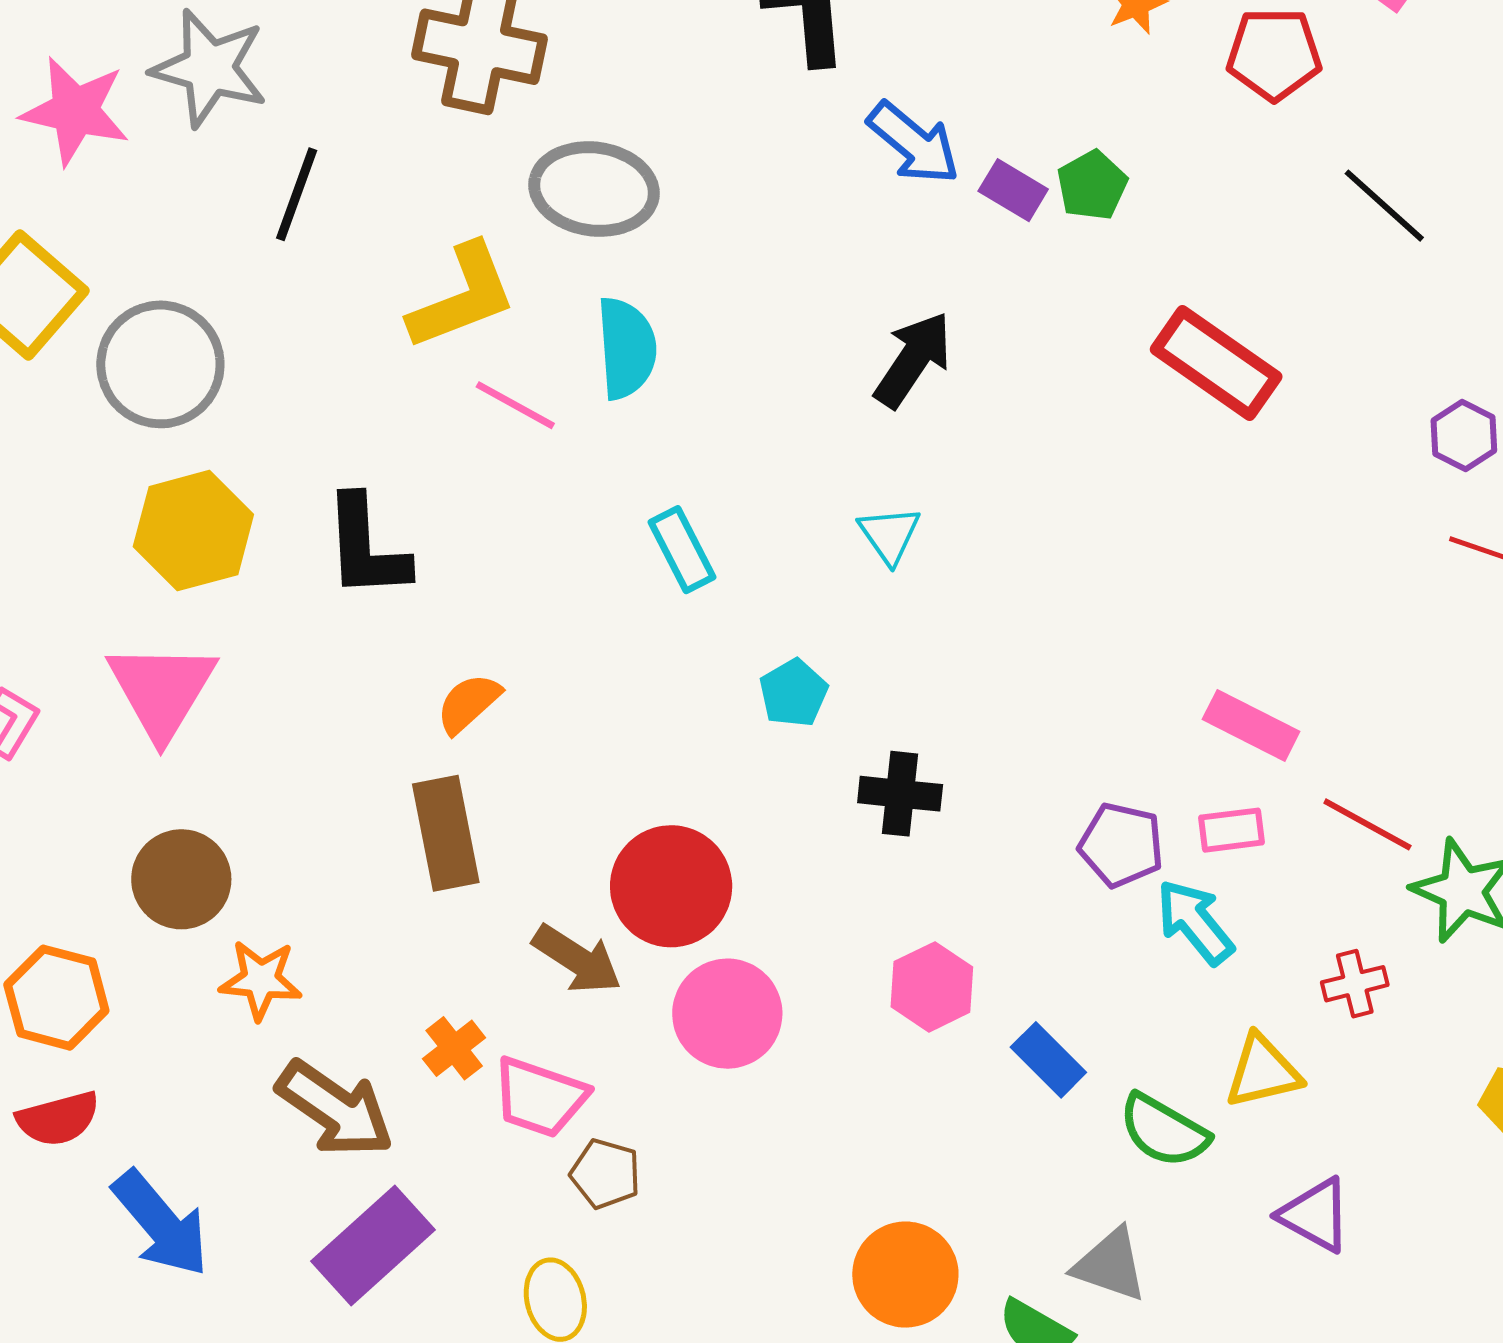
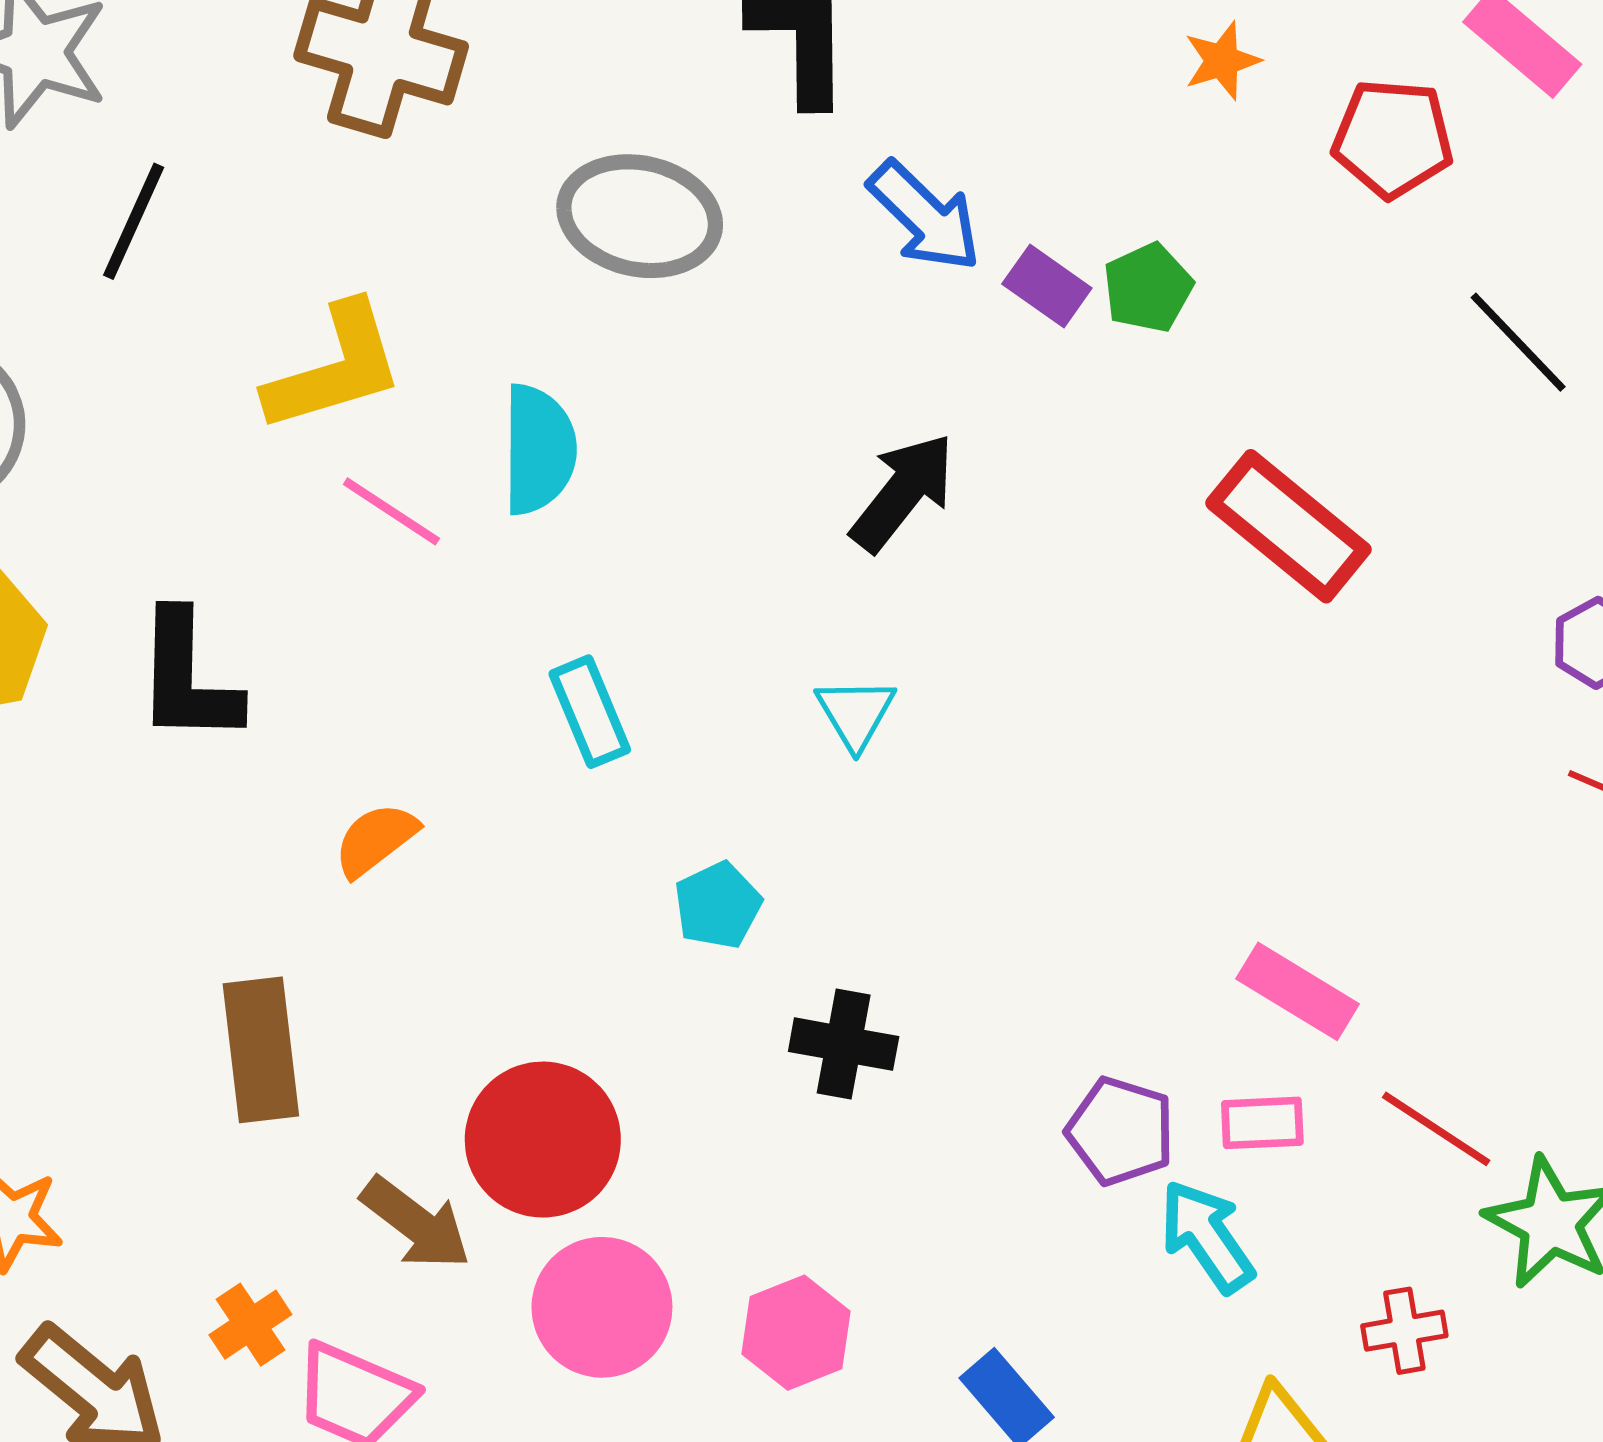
gray ellipse: (594, 189) -> (640, 216), moved
orange semicircle: (468, 703) -> (376, 840), moved
pink hexagon: (932, 987) -> (796, 1333), moved

